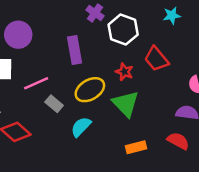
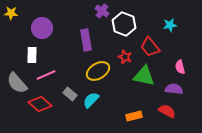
cyan star: (172, 15) -> (170, 25), moved
pink line: (36, 83) -> (46, 75), moved
gray rectangle: (54, 104) -> (70, 94), moved
green triangle: (126, 104) -> (144, 76), moved, turned -35

